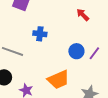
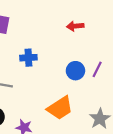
red arrow: (83, 15) -> (75, 26), turned -40

